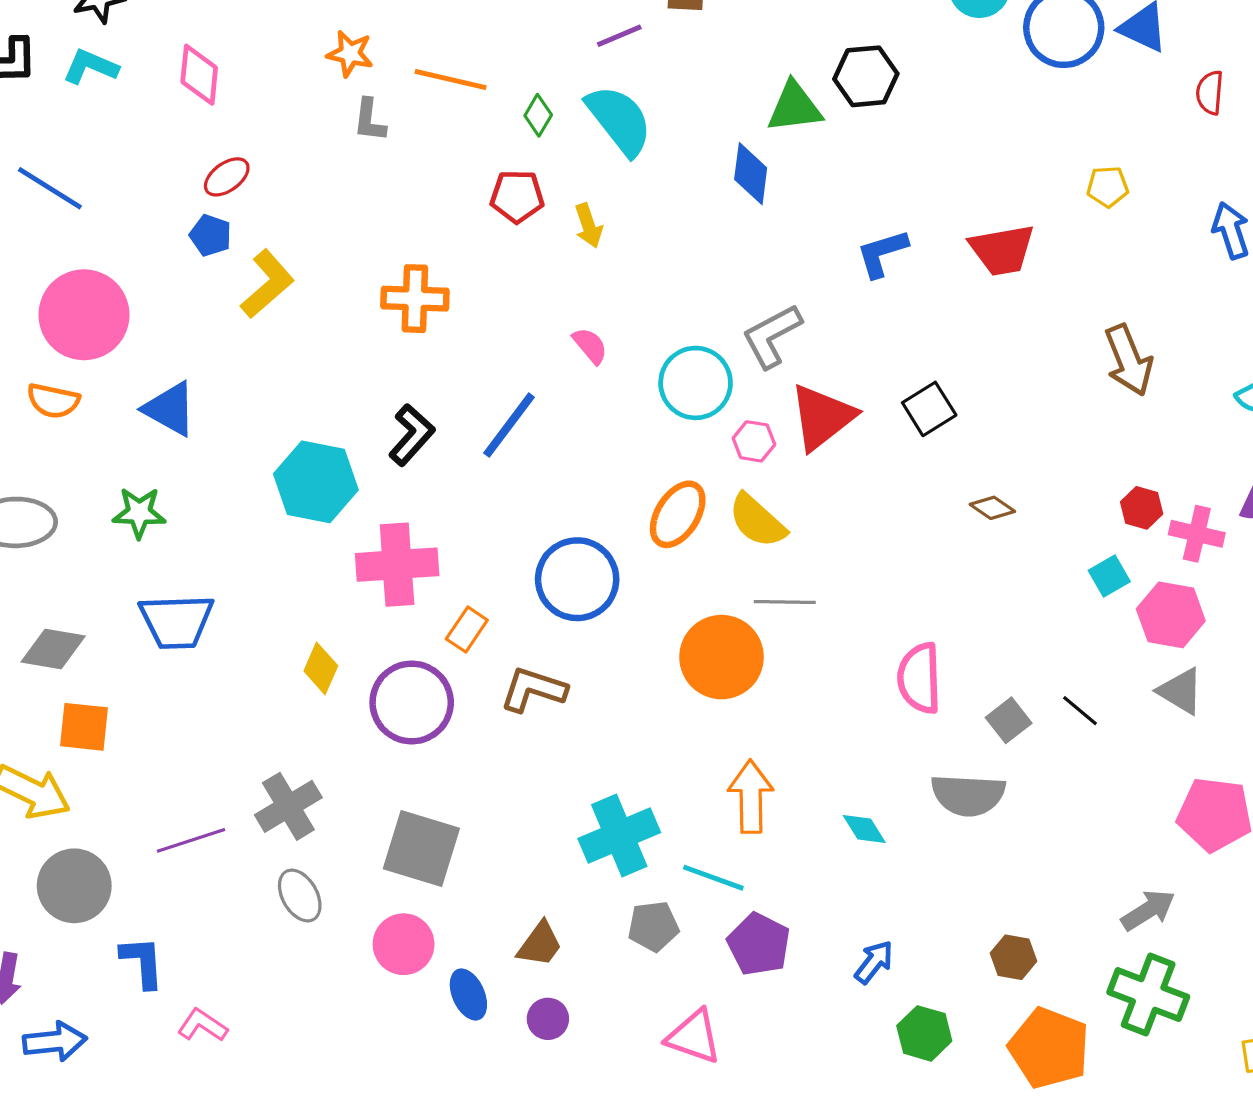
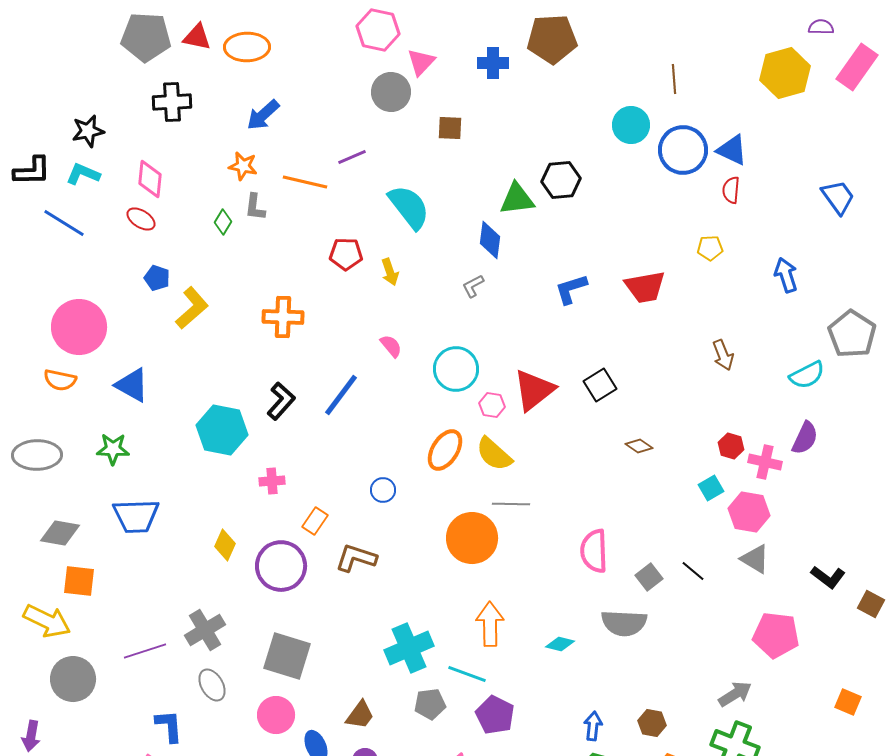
purple line: (619, 36) -> (352, 157), moved
red semicircle: (1210, 93) -> (731, 190), moved
green diamond: (538, 115) -> (223, 222), moved
red ellipse: (227, 177) -> (141, 219), moved, turned 68
blue line: (50, 188) -> (64, 223), moved
gray L-shape: (772, 336) -> (473, 286), moved, size x0.6
brown arrow: (1129, 360) -> (723, 355), size x0.7
pink cross: (397, 565) -> (272, 481), size x0.5
blue circle: (577, 579) -> (383, 490), size x0.5
cyan diamond: (864, 829) -> (560, 644), turned -44
blue L-shape: (142, 962) -> (169, 726), moved
blue arrow: (874, 962) -> (593, 726), moved, turned -32

